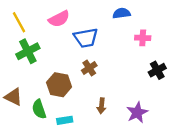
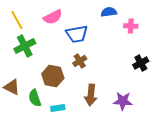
pink cross: (143, 38) -> (131, 26), moved
brown arrow: (101, 106) -> (91, 95), size x1.5
purple star: (137, 113) -> (123, 101), turned 30

